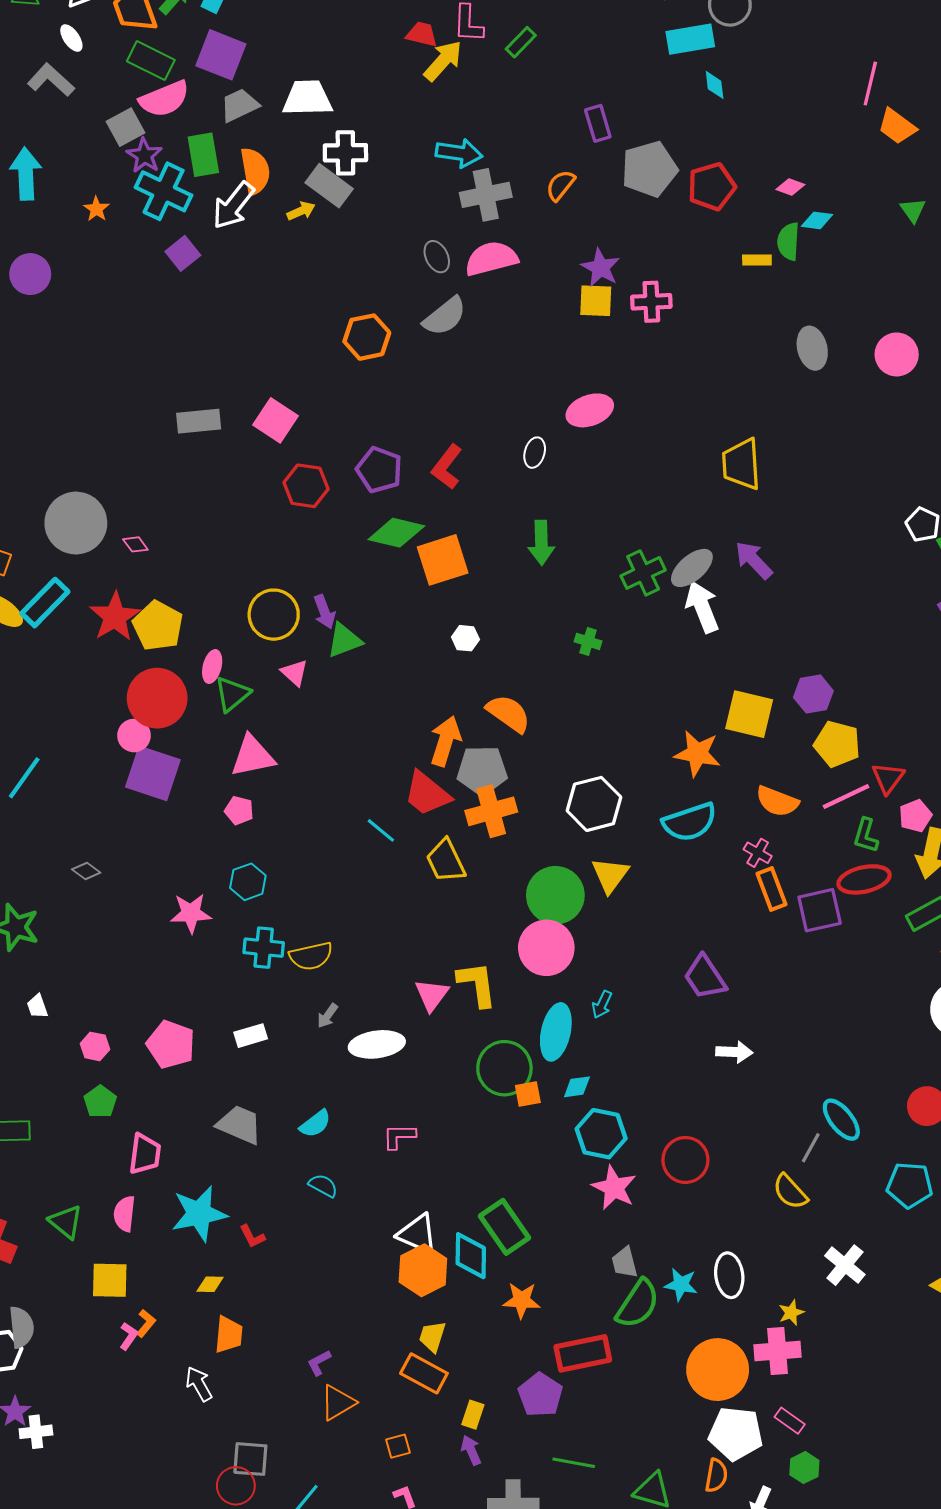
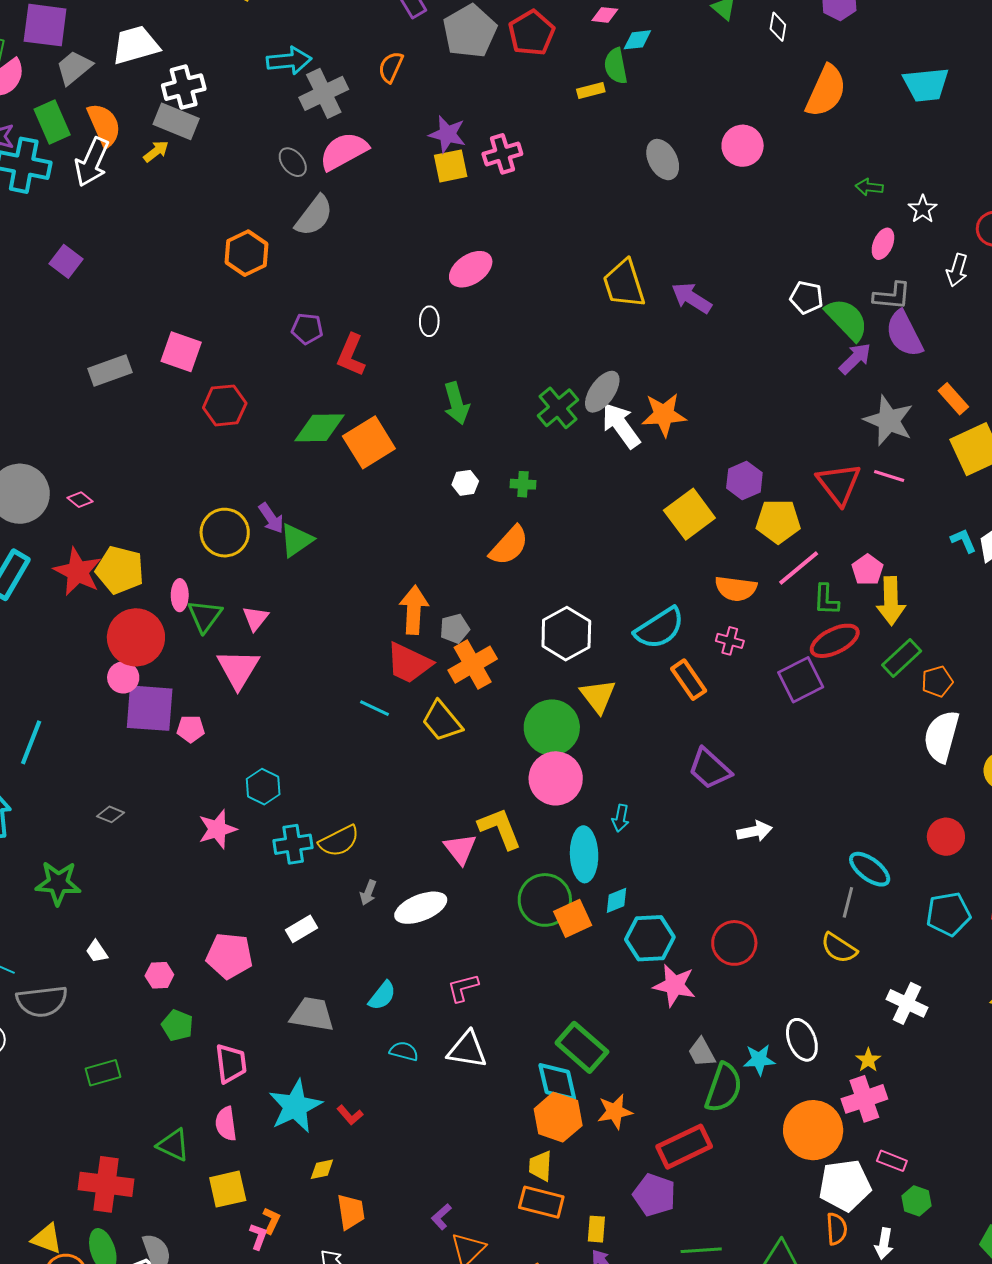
purple square: (183, 253) -> (66, 261), moved
purple pentagon: (379, 470) -> (307, 329), moved, size x0.7
purple arrow: (754, 560) -> (691, 298), moved
white hexagon: (465, 638) -> (465, 483), moved
pink triangle: (294, 673) -> (255, 618), moved, turned 40
orange semicircle: (509, 713) -> (509, 546), moved, turned 111
yellow square: (749, 714) -> (689, 514), turned -36
orange star: (697, 754) -> (664, 415), moved
pink triangle: (253, 756) -> (238, 669), turned -33
gray pentagon: (482, 770) -> (455, 629), size x0.6
red triangle: (888, 778) -> (839, 484), moved, size x1.4
pink pentagon: (239, 810) -> (191, 729), moved
orange rectangle: (772, 889) -> (689, 680), moved
orange square: (528, 1094) -> (573, 918), size x1.4
white triangle: (418, 1234) -> (467, 1050), moved
orange hexagon: (423, 1270) -> (558, 1117), moved

